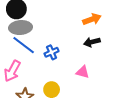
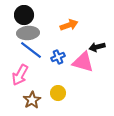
orange arrow: (92, 19) -> (69, 25), moved
pink triangle: (83, 72) -> (83, 62), moved, size x1.6

